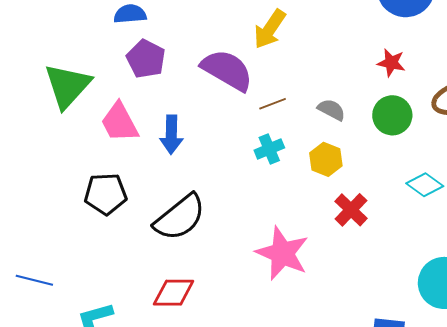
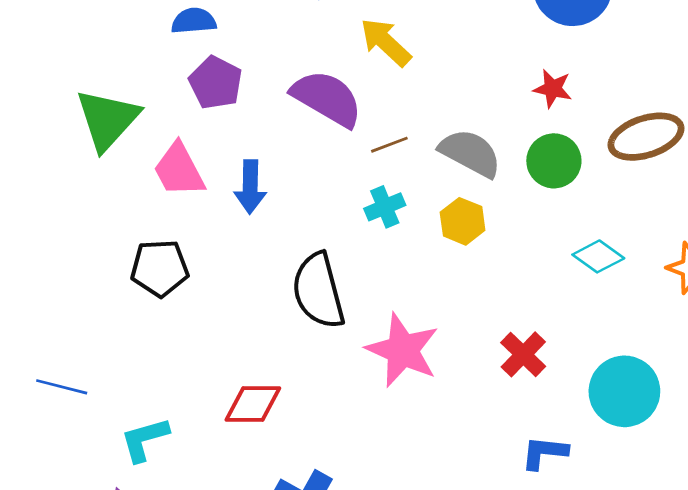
yellow arrow: (270, 29) -> (386, 42), turned 99
gray semicircle: (331, 110) -> (470, 153), size x1.6
red cross: (351, 210) -> (523, 354), moved
black semicircle: (180, 217) -> (318, 291), moved, turned 114

